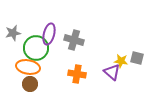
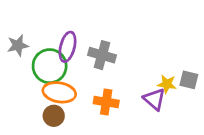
orange ellipse: (28, 67) -> (59, 92), moved
brown circle: (30, 84) -> (54, 116), moved

